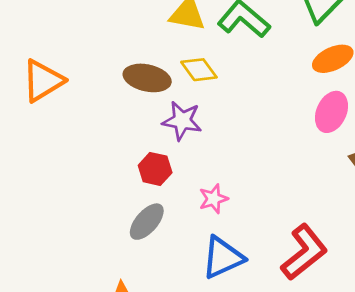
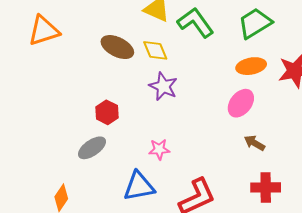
purple star: (182, 121) -> (163, 86), moved
pink star: (213, 199) -> (159, 149), moved

